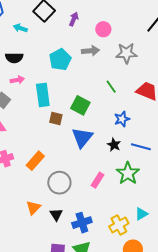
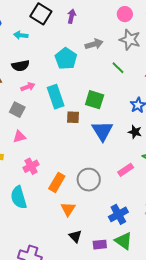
pink circle: (103, 29) -> (125, 14), moved
gray star: (126, 53) -> (130, 40), turned 30
green line: (111, 87) -> (118, 68), moved
orange rectangle: (35, 161) -> (57, 182), moved
pink rectangle: (98, 180) -> (126, 170), turned 35
black triangle: (56, 215) -> (75, 236), moved

